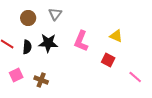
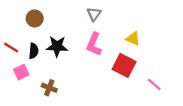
gray triangle: (55, 14) -> (94, 14), moved
red square: (108, 60) -> (124, 65), size x1.5
pink square: (16, 75) -> (21, 72), moved

